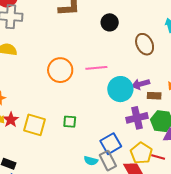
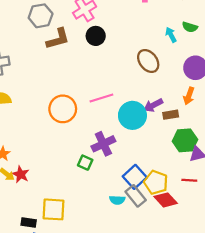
black circle: (110, 22) -> (96, 36), moved
purple cross: (137, 118) -> (103, 144), moved
green square: (70, 122) -> (85, 163), turned 32
yellow square: (35, 125) -> (53, 209), moved
yellow pentagon: (141, 153) -> (156, 182), moved

